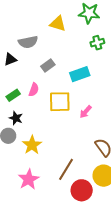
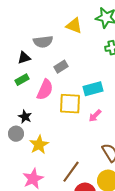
cyan rectangle: (80, 74) -> (93, 89), moved
pink semicircle: (34, 90) -> (45, 90), size x1.5
green rectangle: (13, 95) -> (22, 80), moved

